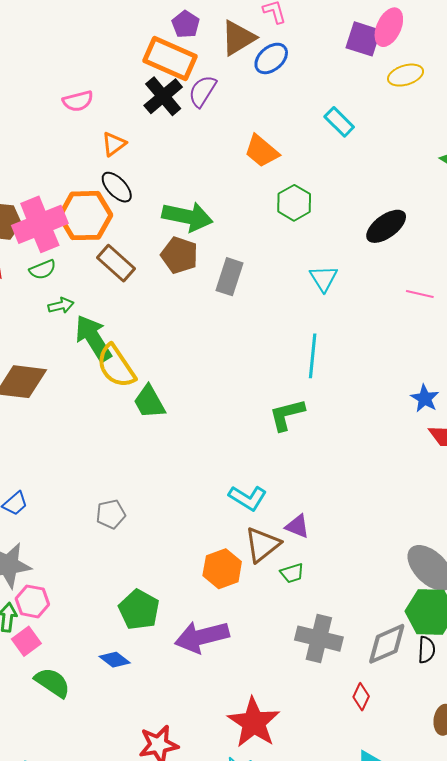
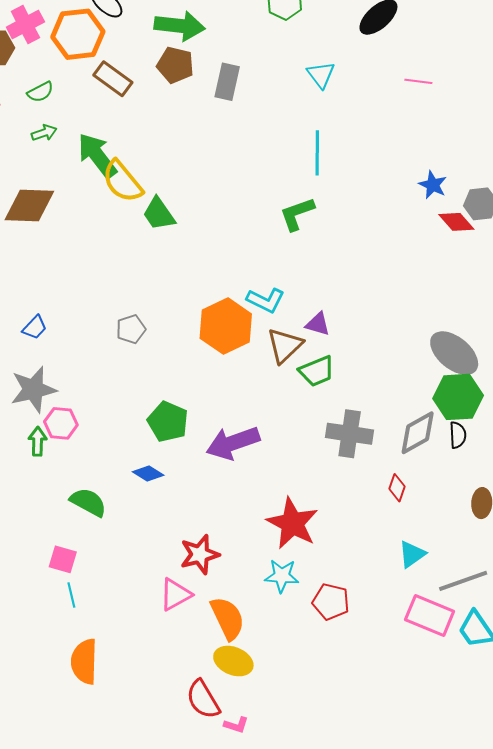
pink cross: (40, 224) -> (25, 24), moved, size x0.7
green arrow: (61, 306) -> (44, 133), moved
orange hexagon: (222, 569) -> (226, 326), moved, size x1.4
green trapezoid: (292, 573) -> (317, 371), size x1.5
pink square: (26, 641) -> (63, 559), moved, turned -32

